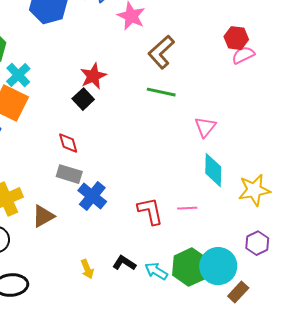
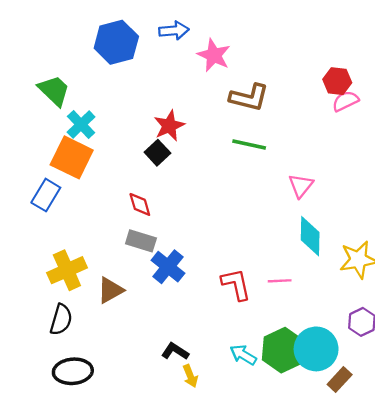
brown L-shape: (161, 52) -> (249, 98), turned -124
black L-shape: (124, 263) -> (175, 351), moved
yellow arrow: (87, 269) -> (190, 376), moved

